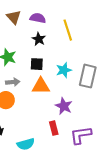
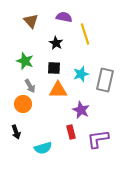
purple semicircle: (38, 18) -> (64, 17), moved
gray arrow: (13, 82) -> (30, 86), turned 64

